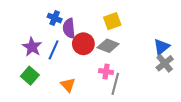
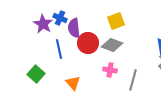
purple star: (32, 47) -> (43, 24), moved
blue line: (54, 50) -> (59, 49), turned -36
gray line: (115, 84) -> (133, 80), moved

